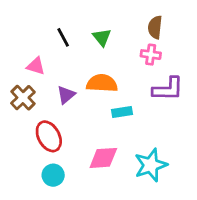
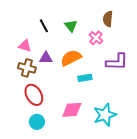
pink cross: (151, 55) -> (96, 38), moved, turned 32
orange semicircle: (102, 83) -> (71, 58), turned -30
purple triangle: (66, 95) -> (46, 58), moved, turned 40
brown cross: (23, 98) -> (27, 68), moved, turned -30

